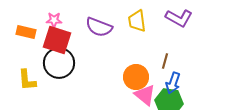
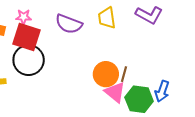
brown line: (165, 61) -> (124, 74), moved
blue arrow: (173, 83) -> (162, 91), moved

